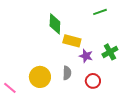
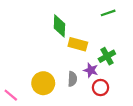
green cross: (110, 52) -> (107, 56), moved
purple star: (86, 56) -> (91, 70), moved

